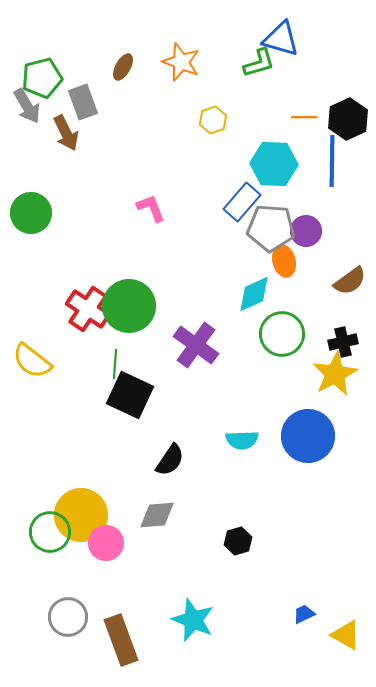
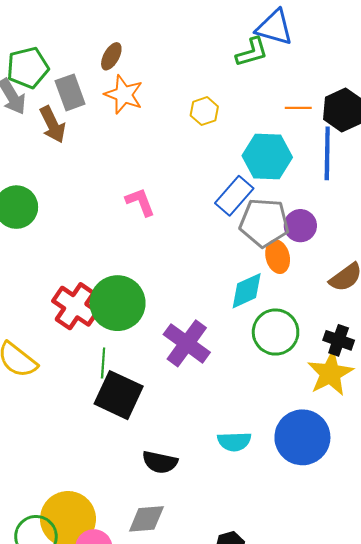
orange star: (181, 62) -> (124, 95), moved
black cross: (343, 342) -> (339, 340), turned 32
black semicircle: (170, 460) -> (160, 462), turned 68

